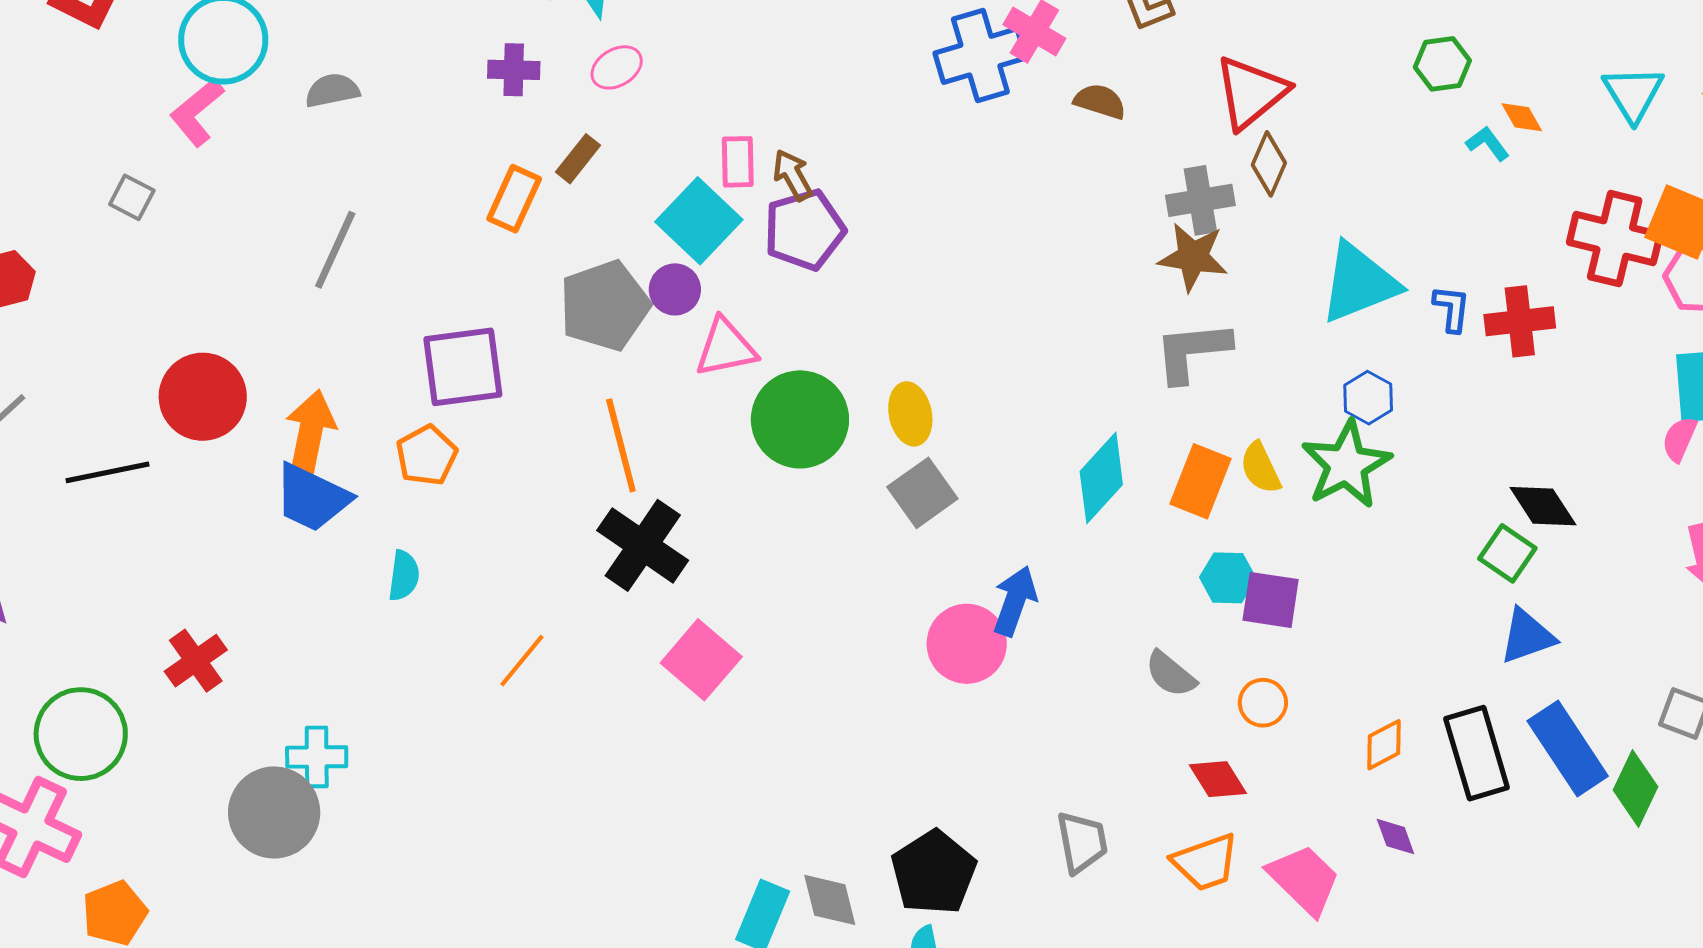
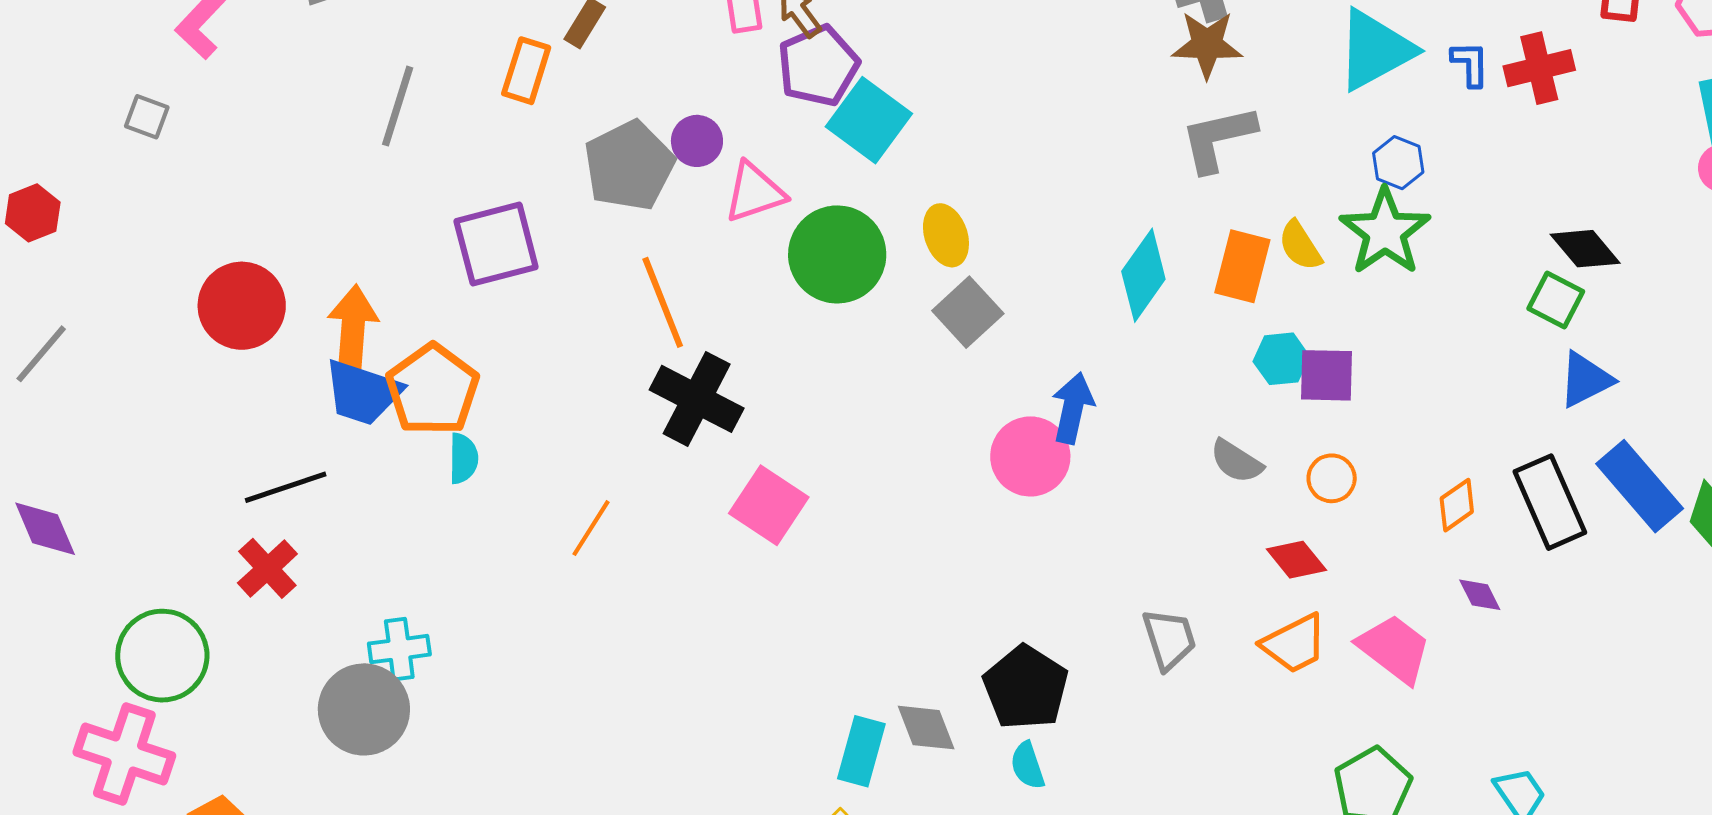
cyan square: (699, 221) -> (869, 120), moved
gray line: (335, 250) -> (398, 106), moved
orange pentagon: (427, 455) -> (433, 390), moved, size x1.5
black line: (108, 472) -> (286, 487), moved

